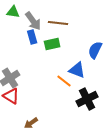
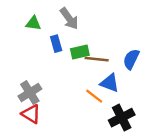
green triangle: (13, 12) -> (33, 23), moved
gray arrow: (33, 21) -> (69, 19), moved
brown line: (58, 23) -> (97, 59), moved

